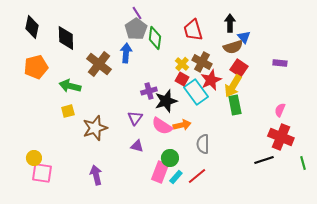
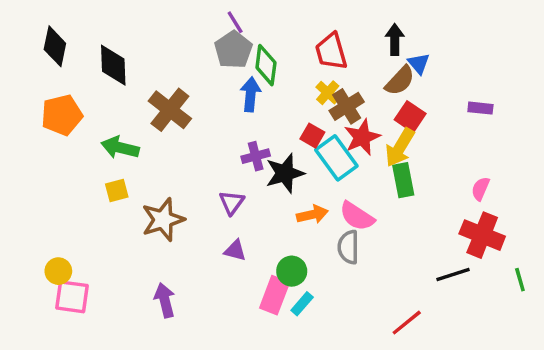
brown semicircle: (233, 47) -> (400, 81), turned -30
blue arrow: (126, 53) -> (251, 94), moved
brown cross: (202, 62) -> (347, 106), turned 30
yellow cross: (182, 64) -> (328, 93), moved
pink semicircle: (162, 126) -> (357, 216), moved
red line: (197, 176) -> (407, 323), moved

